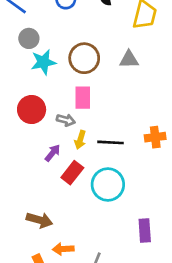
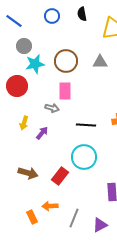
red circle: (32, 109) -> (17, 86), moved
yellow arrow: (80, 140) -> (24, 123), moved
red rectangle: (72, 173) -> (60, 176), moved
brown arrow: (39, 220) -> (28, 173), moved

